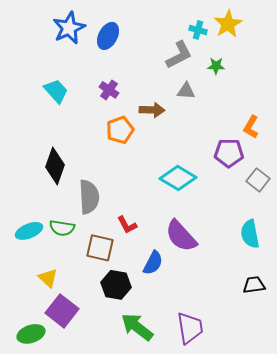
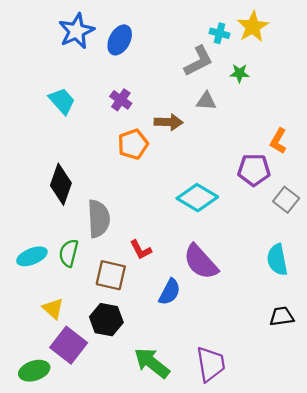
green semicircle: (62, 228) -> (69, 253), turned 95
black hexagon: (116, 285) -> (106, 320), moved

